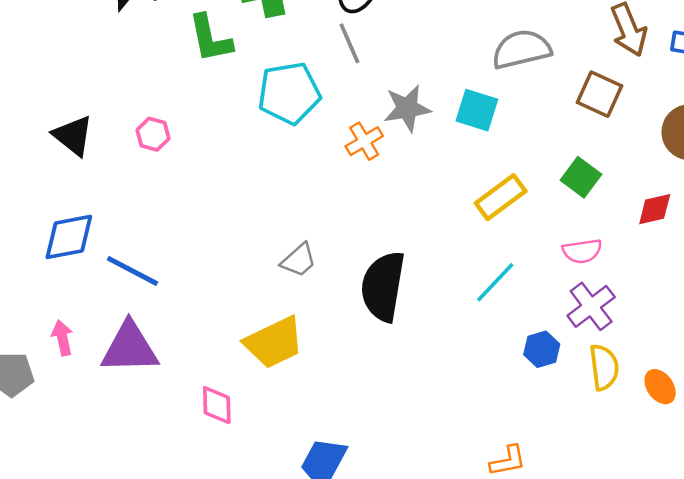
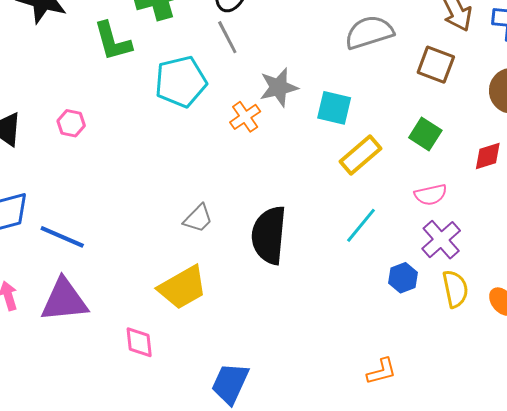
cyan square: (477, 110) -> (334, 108), moved

